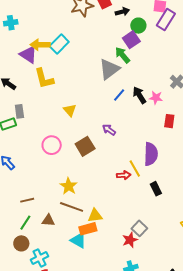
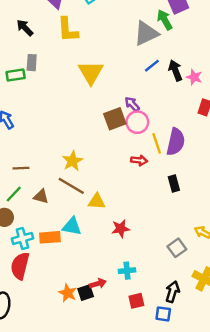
yellow triangle: (70, 110) -> (91, 72), size x1.6
pink circle: (52, 145) -> (137, 122), moved
brown square: (85, 146) -> (115, 119), moved
yellow line: (135, 168) -> (157, 143), moved
gray square: (139, 228) -> (177, 248), moved
orange rectangle: (88, 229) -> (50, 237), moved
cyan triangle: (78, 240) -> (72, 226), turned -30
red star: (130, 240) -> (121, 229), moved

